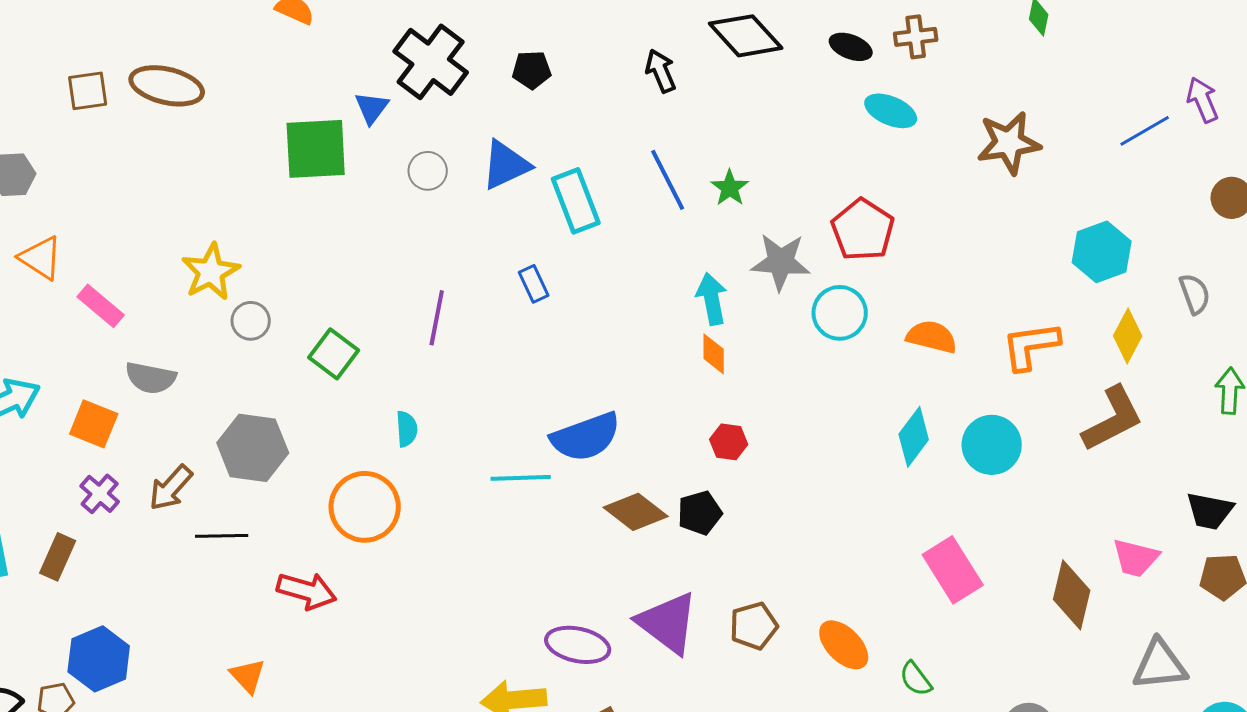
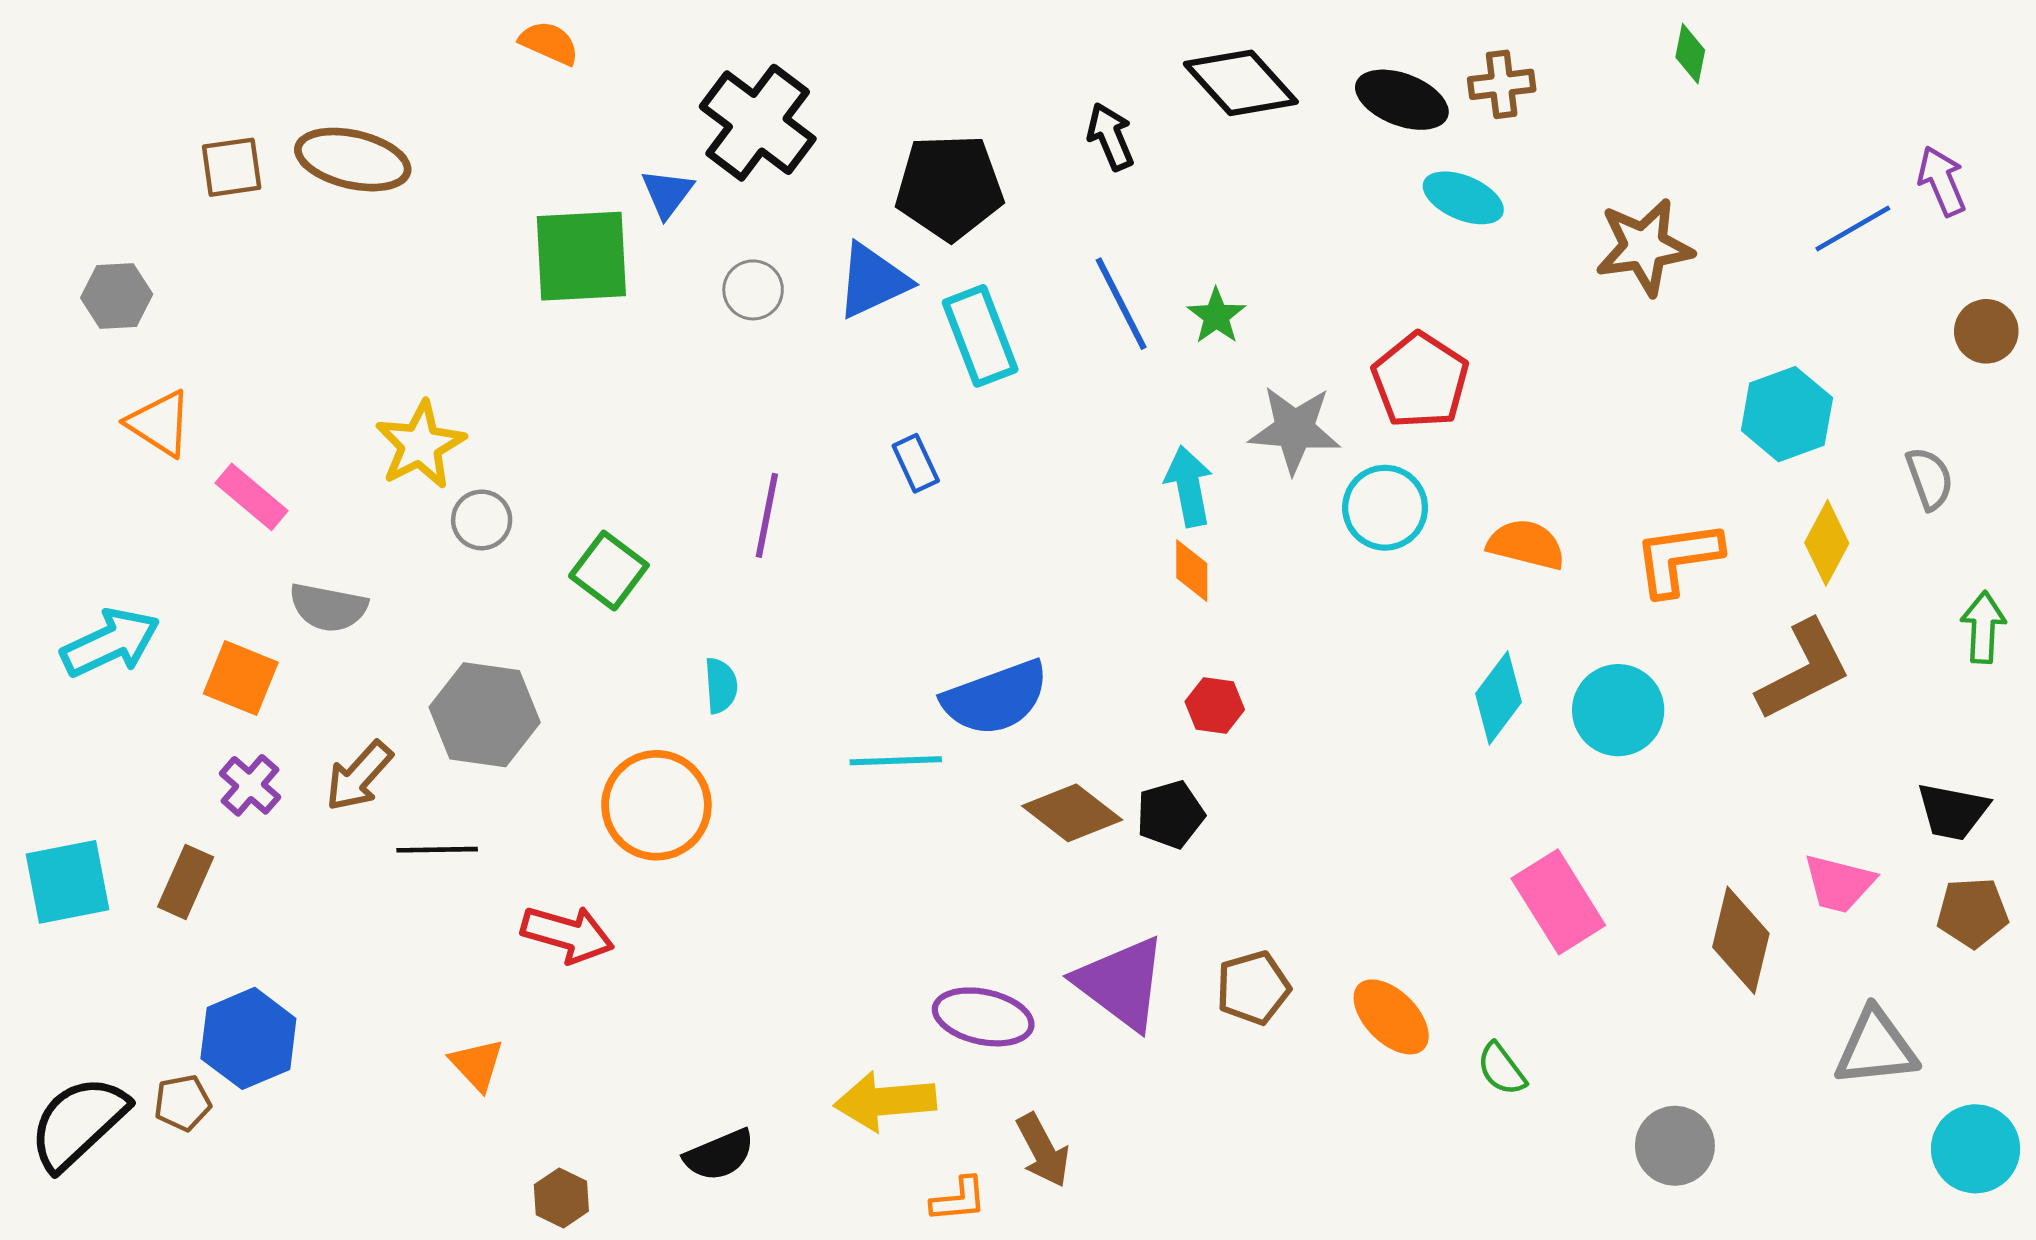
black ellipse: (851, 47) -> (1402, 100), size x1.4
black pentagon: (532, 70) -> (949, 187), moved, size x1.8

